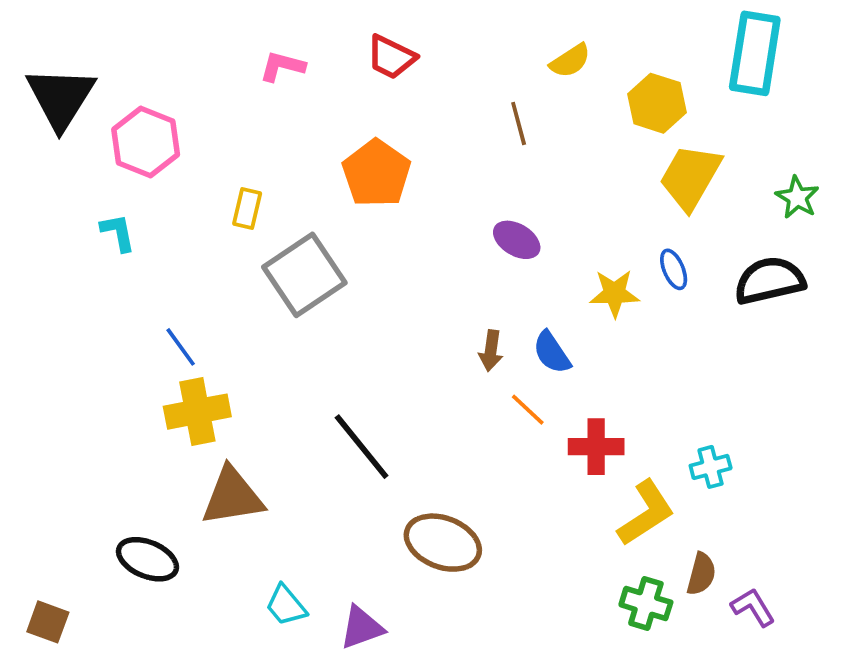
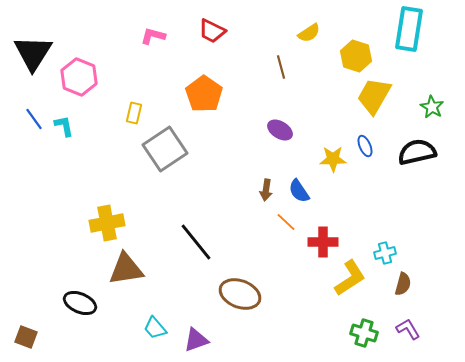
blue line: (181, 347) -> (34, 119), moved
brown semicircle: (701, 574) -> (403, 284), moved
green cross: (646, 604) -> (364, 333), moved

